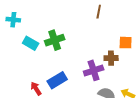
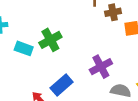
brown cross: (111, 58) -> (113, 12), moved

